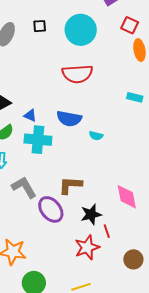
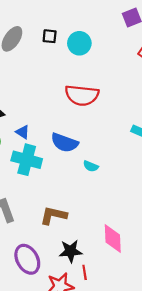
cyan circle: (81, 30) -> (79, 43), moved, size x0.7
purple ellipse: (51, 209) -> (27, 259), moved

